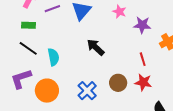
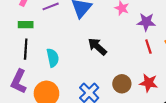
black line: (28, 48) -> (26, 49), turned 60
red line: (143, 59) -> (148, 47), moved
purple L-shape: (21, 79) -> (19, 82), turned -45

